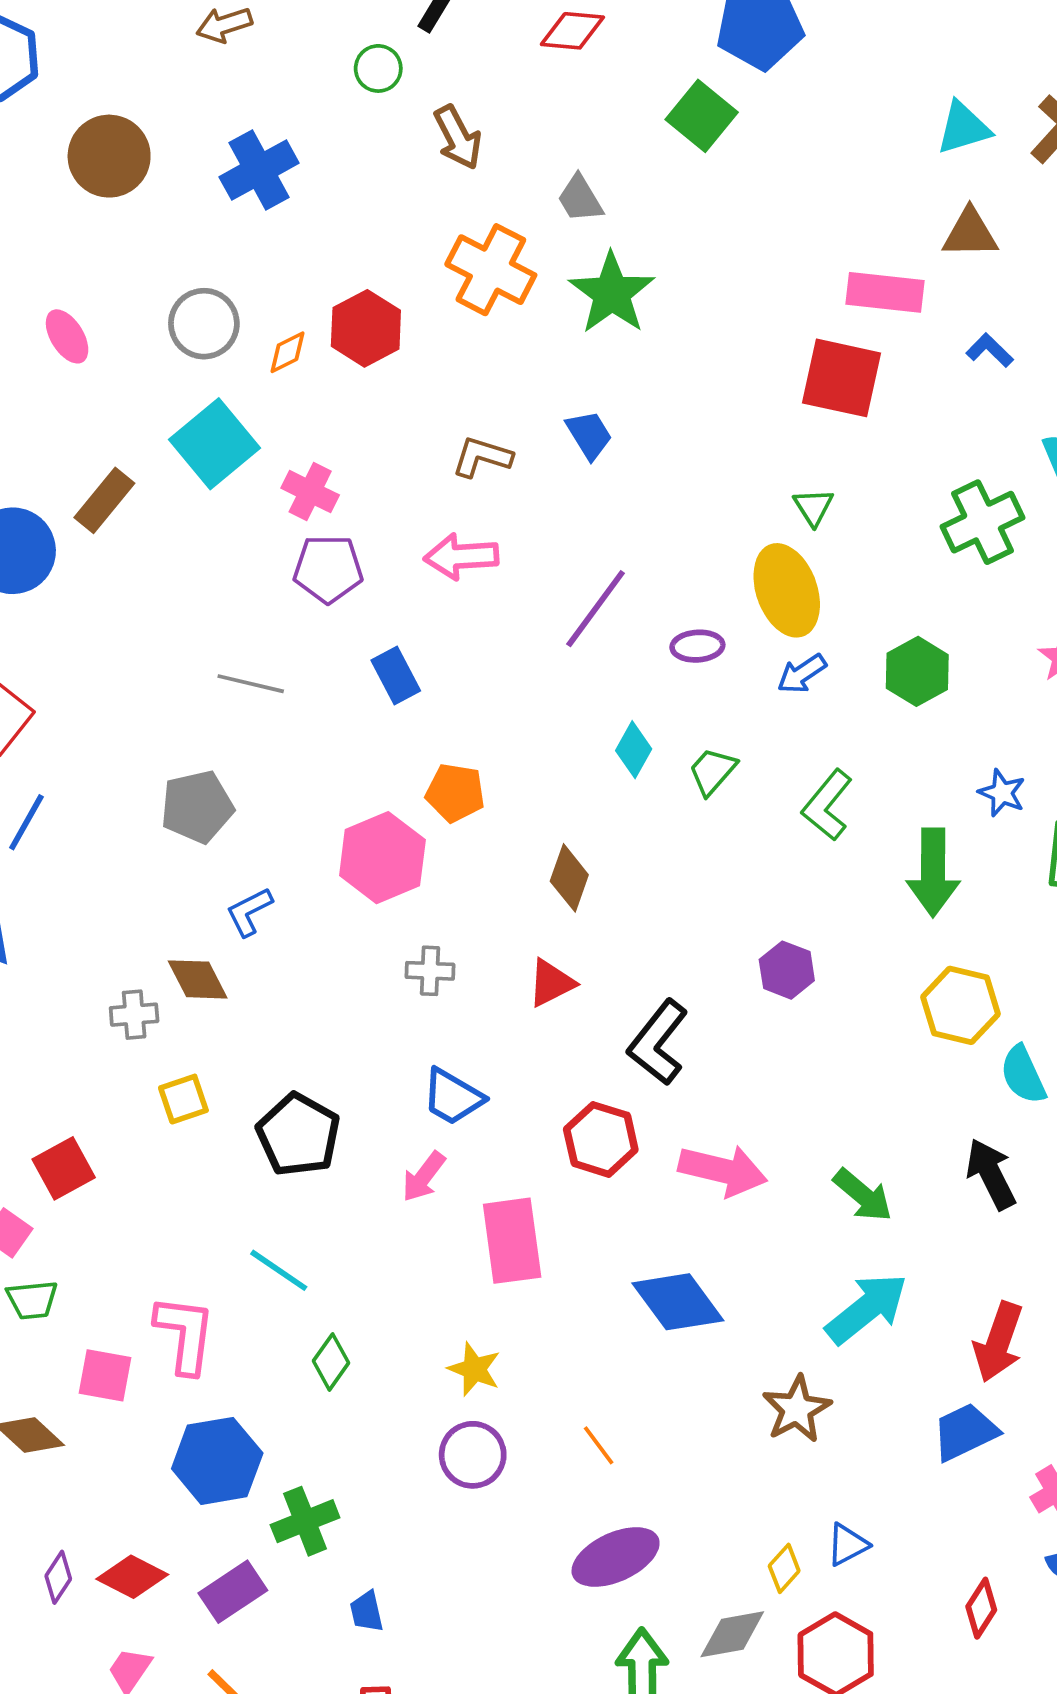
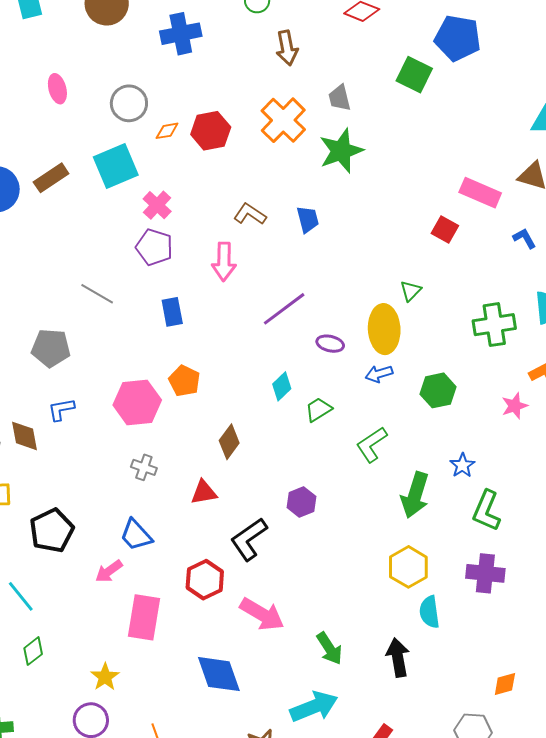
green square: (702, 116) -> (414, 75), turned -30
red square: (842, 378) -> (445, 229), size x0.6
pink arrow: (461, 557) -> (224, 262), turned -102
purple hexagon: (787, 970) -> (301, 502), moved

